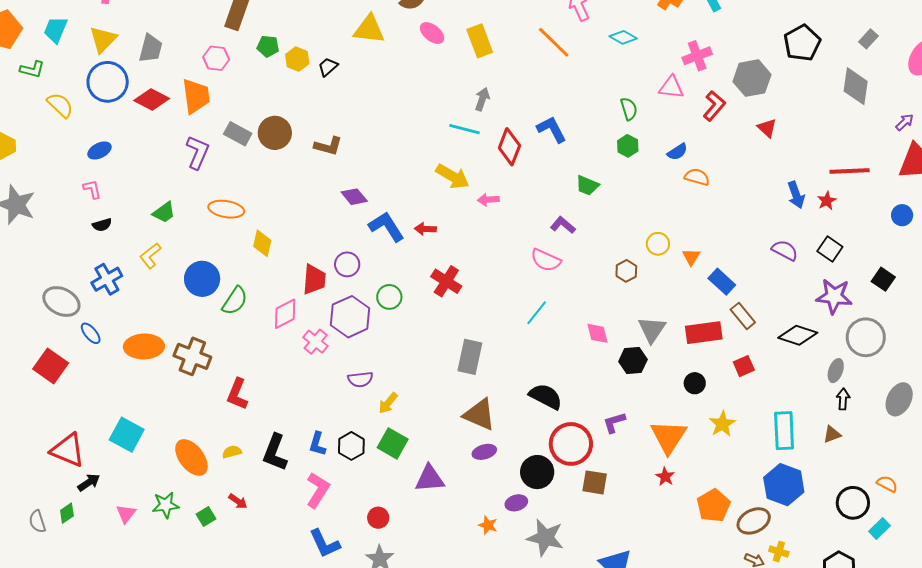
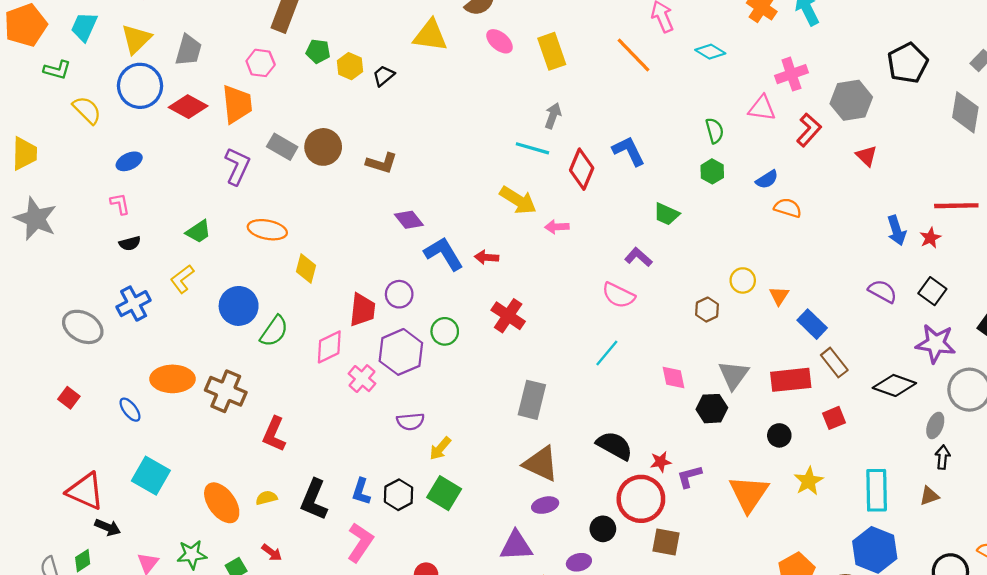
blue ellipse: (91, 333) -> (130, 410), moved
red square: (51, 366) -> (69, 398), size x0.6
black circle: (537, 472) -> (603, 529), size x0.7
red star: (665, 477) -> (661, 462), moved, turned 30
purple triangle: (430, 479) -> (516, 546), moved
black arrow: (89, 482) -> (108, 527), turned 55

